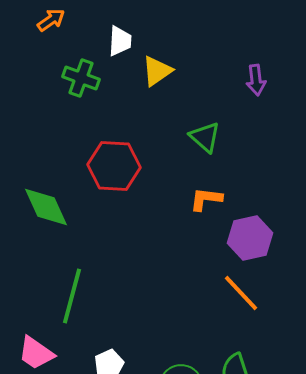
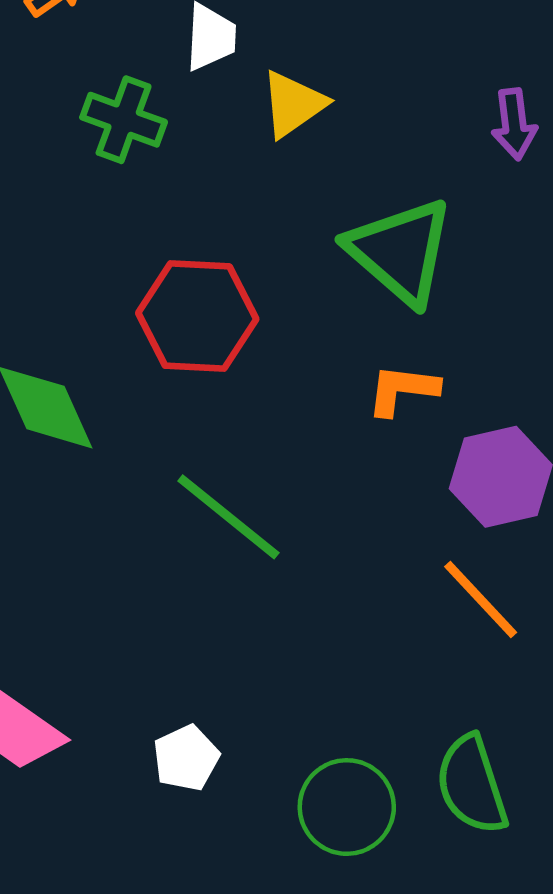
green triangle: (205, 137) -> (400, 251), size x1.6
green line: (72, 296) -> (228, 517), moved, turned -66

